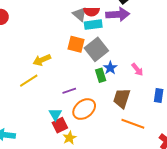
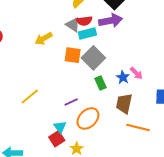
yellow arrow: (42, 60) -> (44, 39), moved
blue star: (110, 68) -> (123, 77), moved
red square: (60, 125) -> (57, 139), moved

